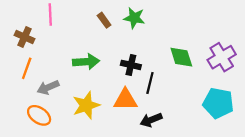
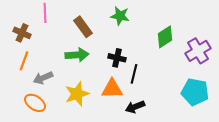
brown rectangle: (104, 20) -> (83, 27), moved, size x1.5
green diamond: (181, 57) -> (165, 37), moved, turned 75

